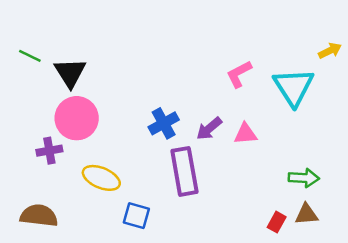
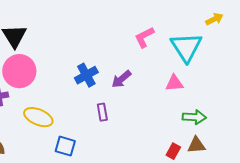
pink triangle: (245, 134) -> (174, 83), moved
purple rectangle: (184, 171) -> (102, 112), size x0.5

